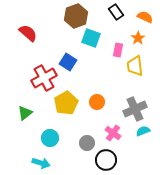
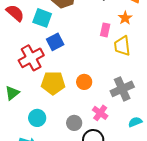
cyan square: (91, 38) -> (42, 18), moved
blue square: (68, 62) -> (55, 42), turned 30
yellow pentagon: (66, 103) -> (53, 83), turned 30
cyan semicircle: (143, 131) -> (135, 122), moved

